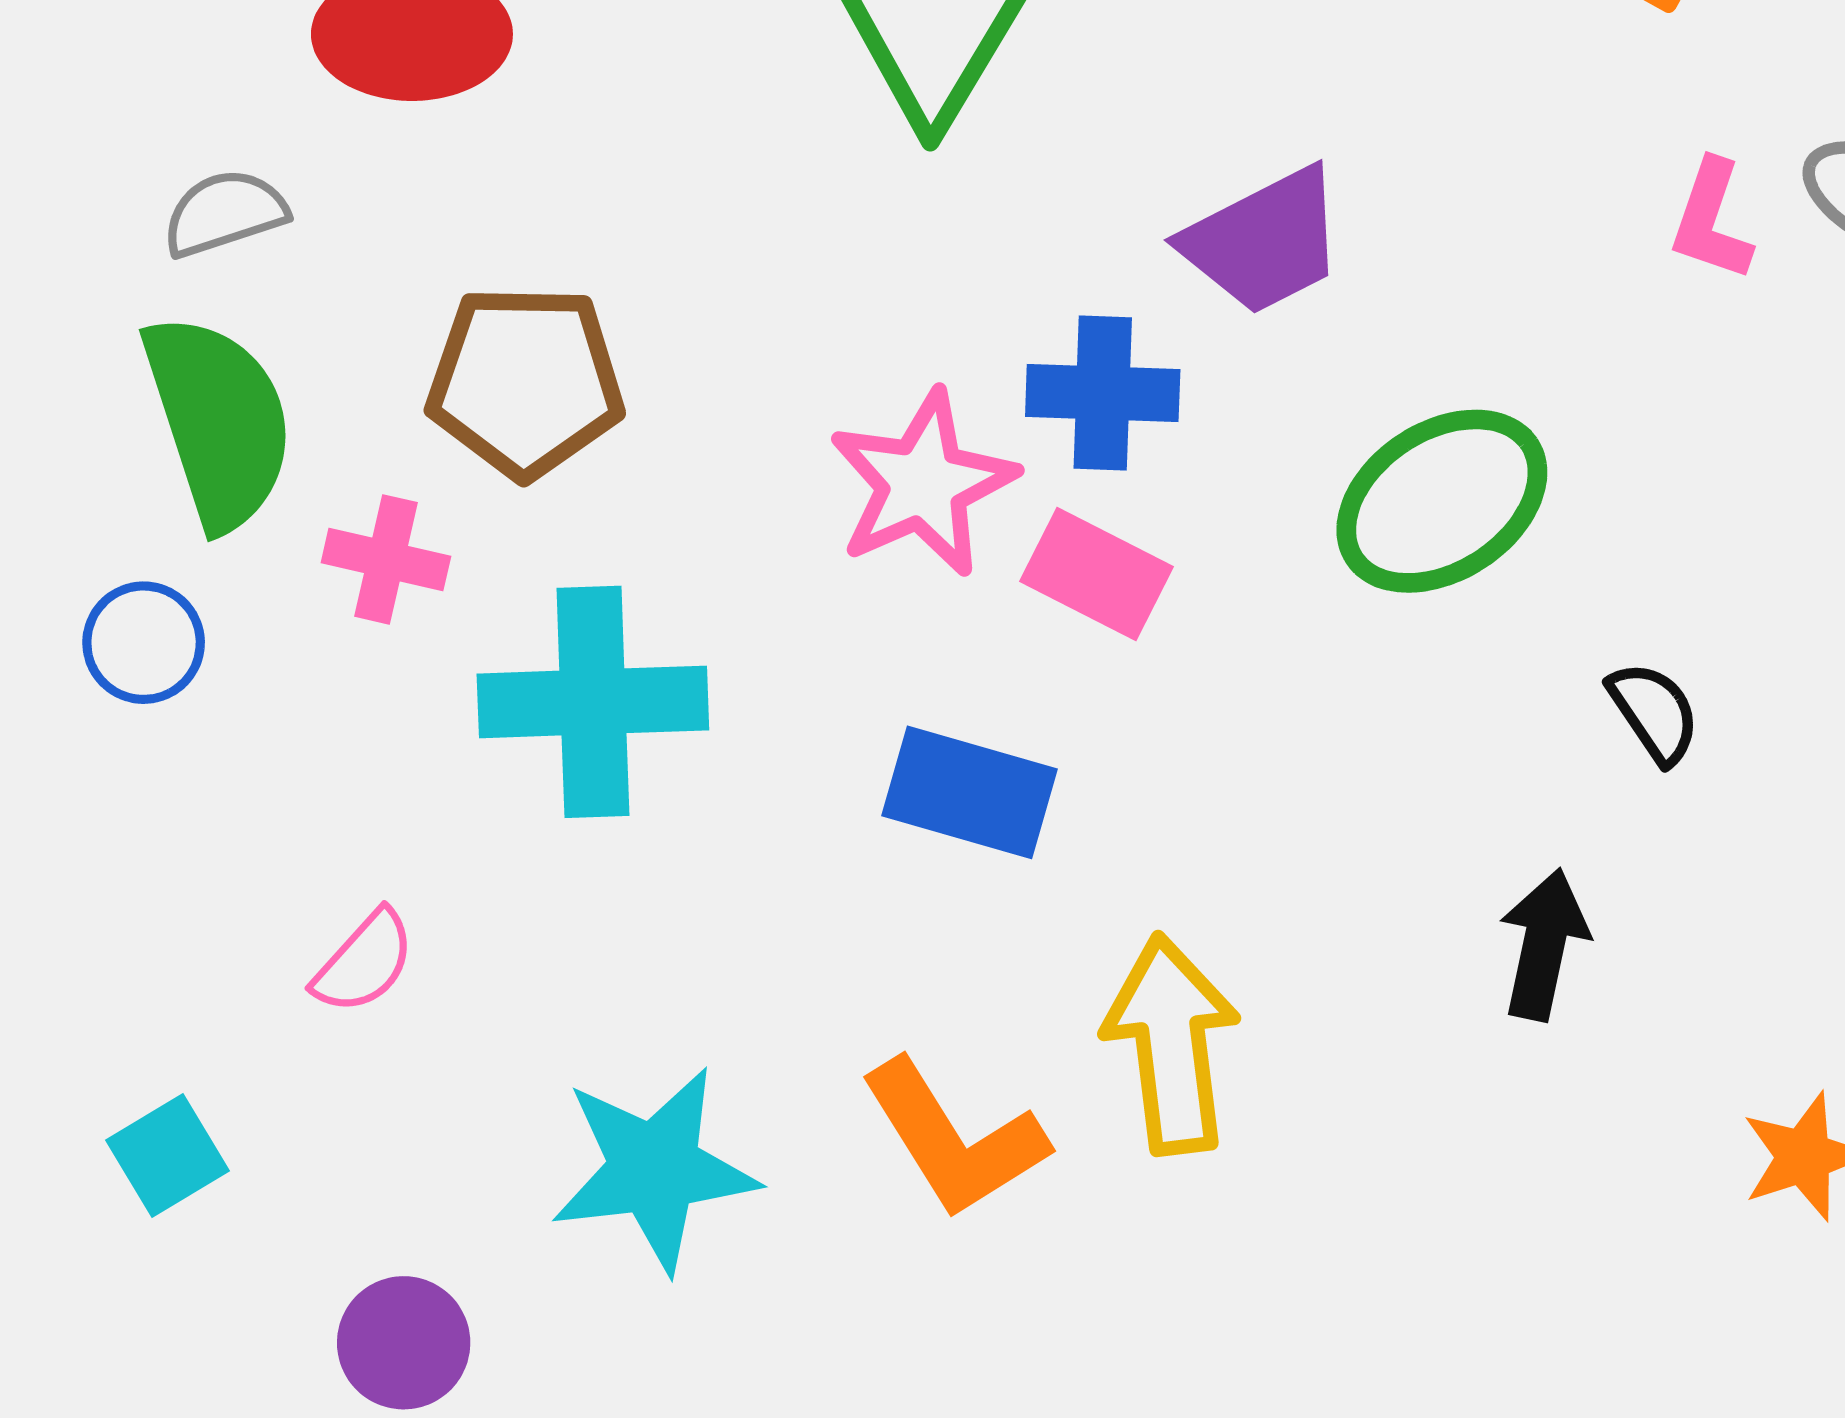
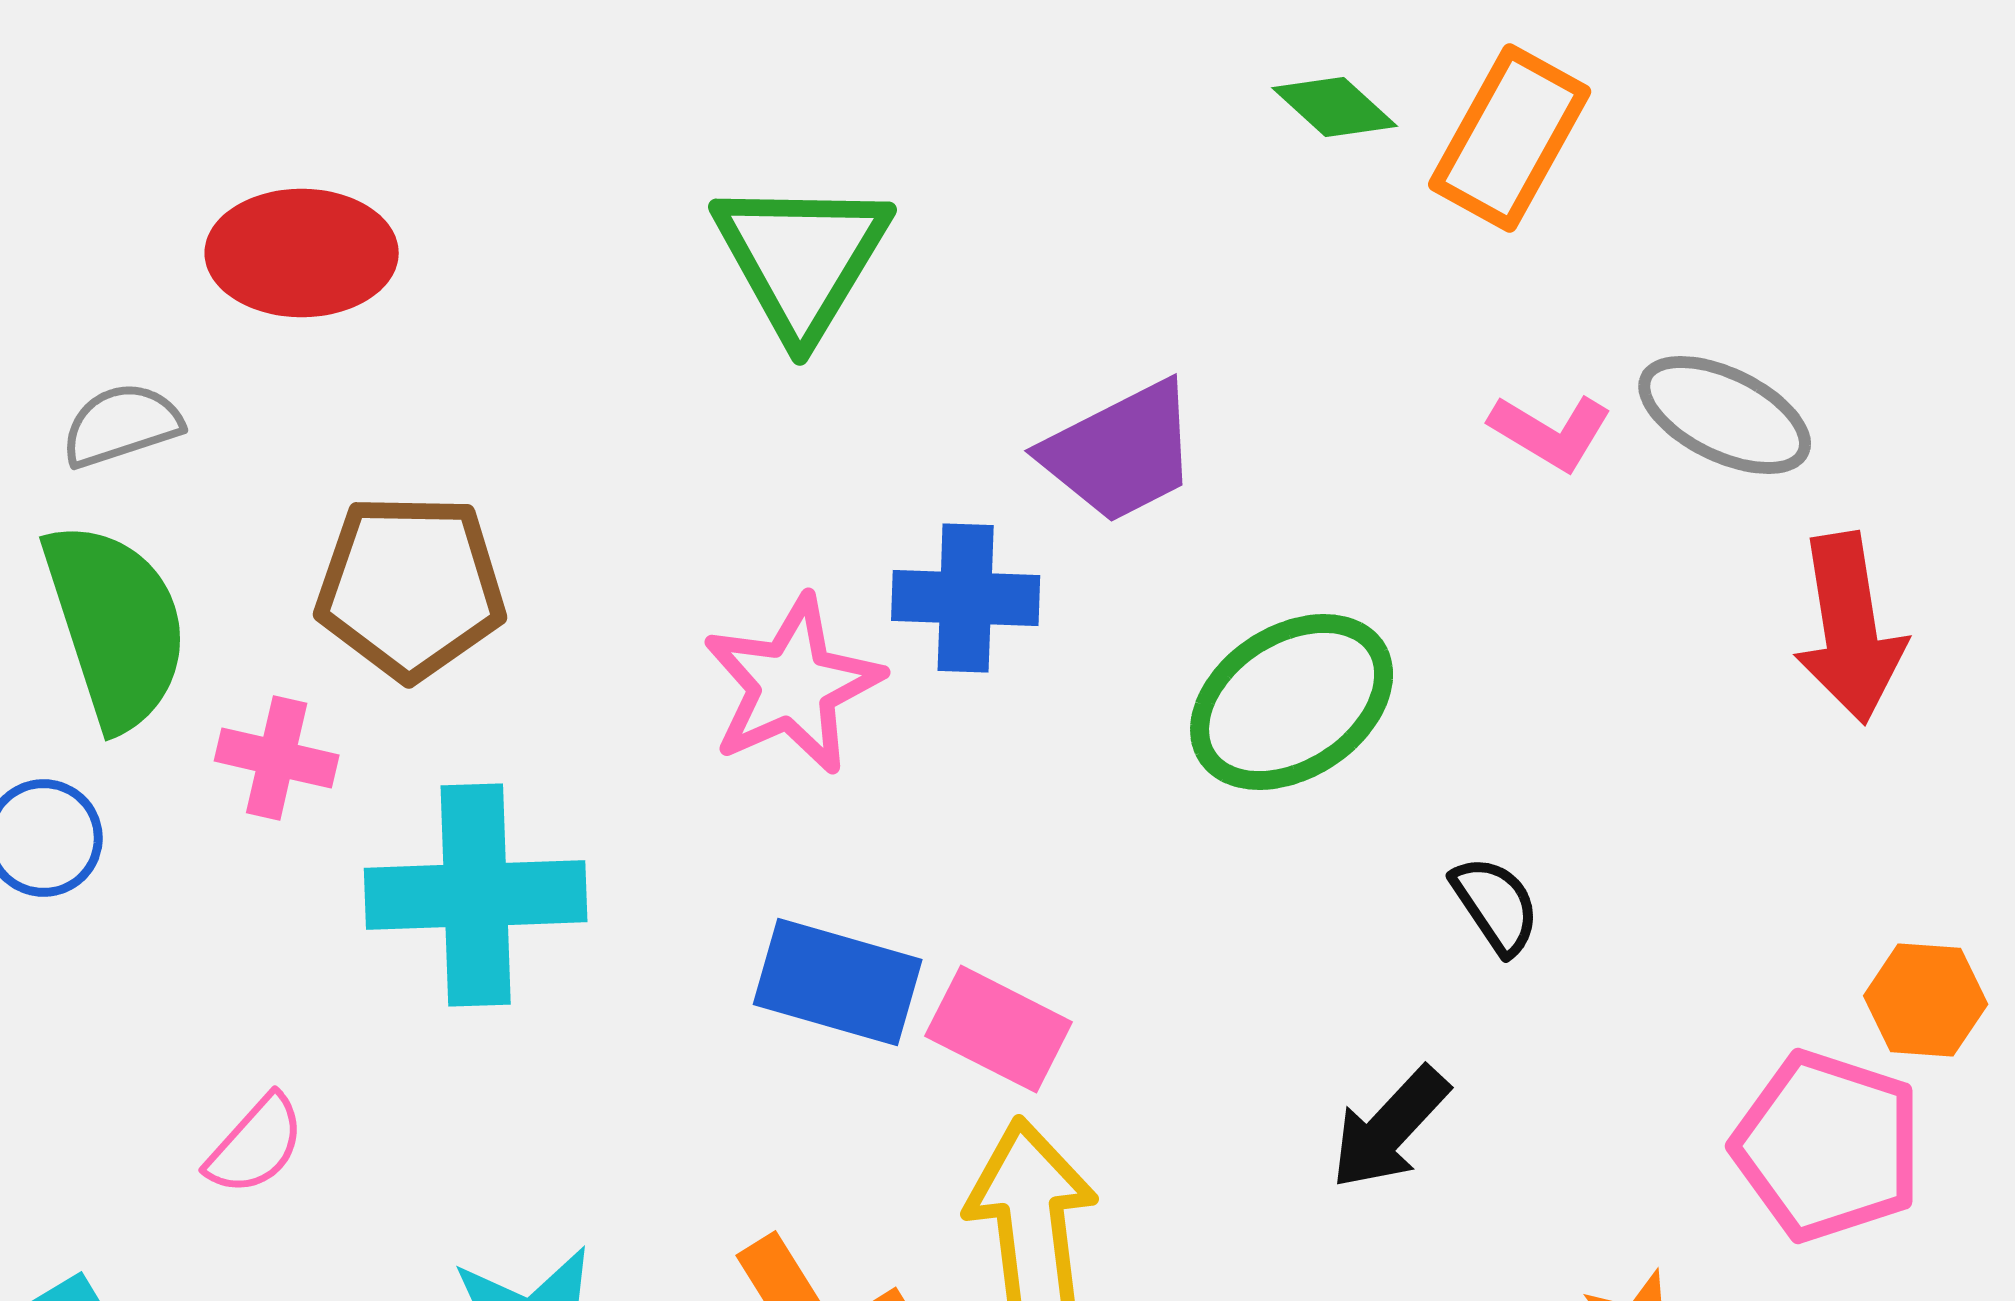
pink L-shape: (1711, 220) -> (1551, 432), turned -78
pink rectangle: (1096, 574) -> (999, 1029), moved
black arrow: (1544, 944) -> (1390, 1128), turned -149

